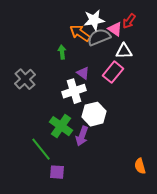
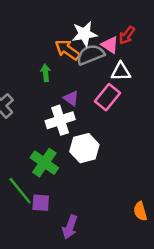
purple arrow: (82, 136) -> (70, 227), moved
purple square: (57, 172) -> (41, 203), moved

